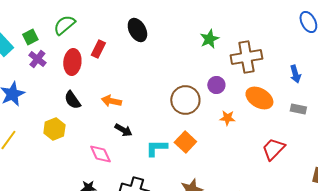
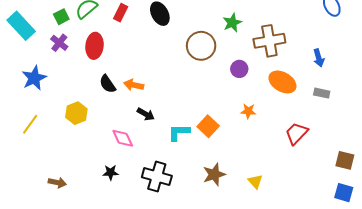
green square: (30, 37) -> (61, 17), moved
red rectangle: (98, 49) -> (121, 13), moved
black semicircle: (72, 100) -> (108, 84), moved
brown circle: (185, 100) -> (201, 46), moved
orange star: (227, 118) -> (248, 111), moved

